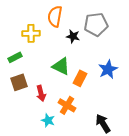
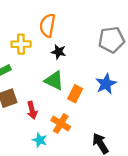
gray pentagon: (96, 24) -> (111, 40), moved
black star: (73, 36) -> (59, 52), moved

